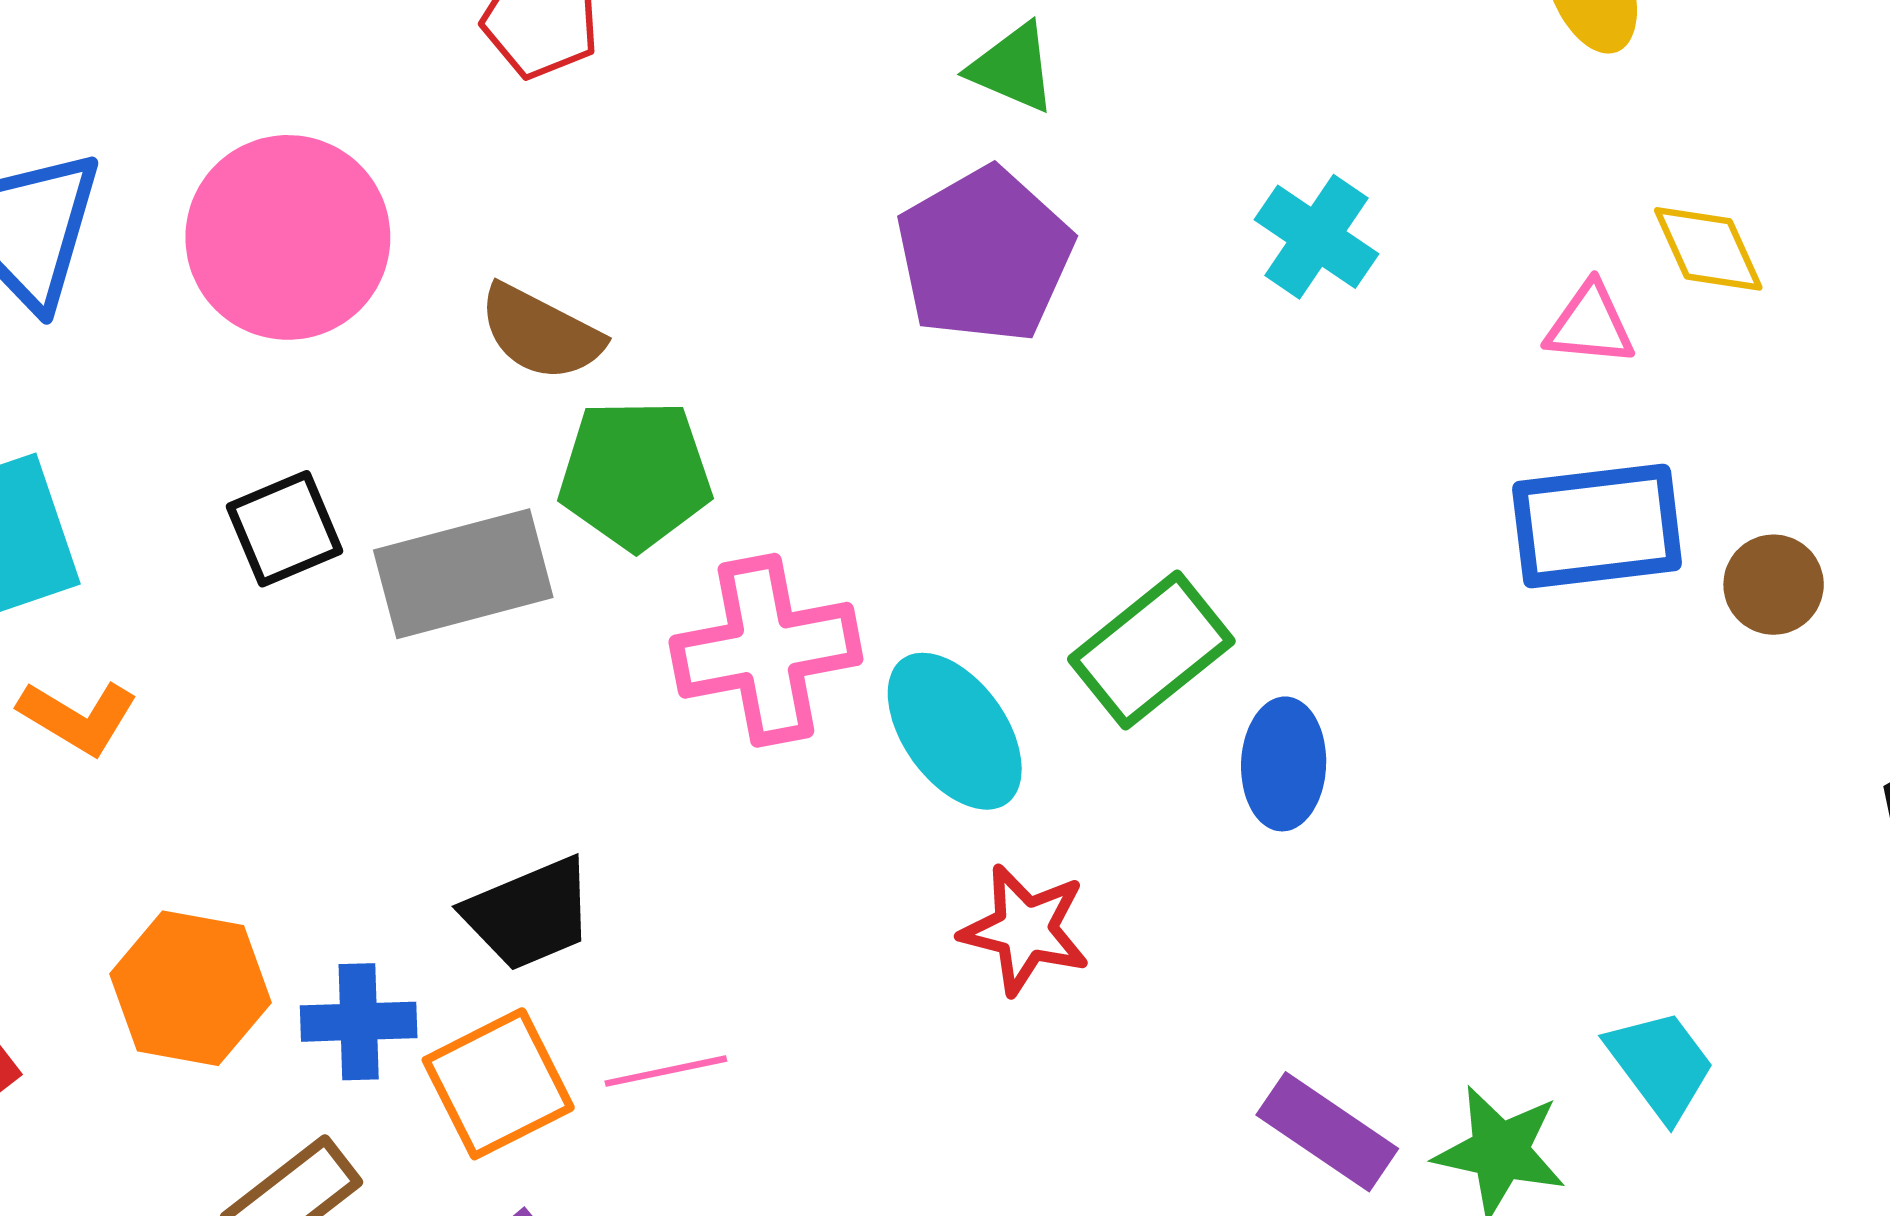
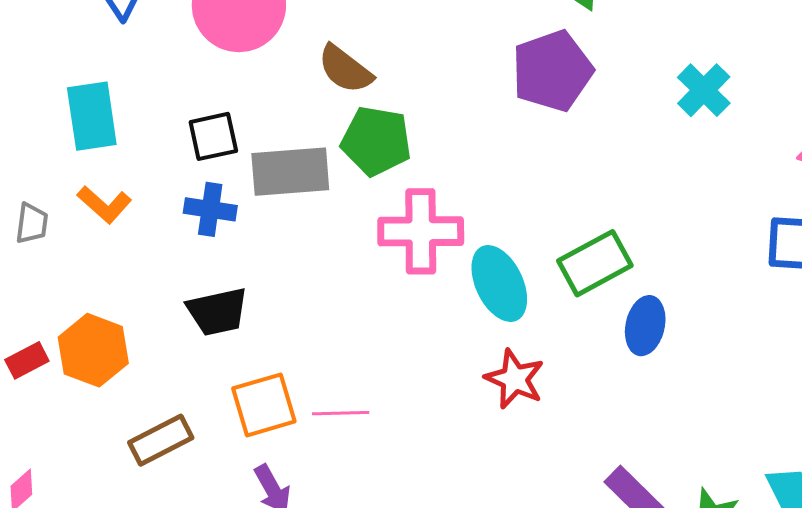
black trapezoid: (529, 914) -> (217, 312), moved
orange hexagon: (190, 988) -> (93, 350), moved
blue cross: (359, 1022) -> (210, 209), moved

